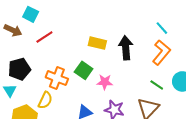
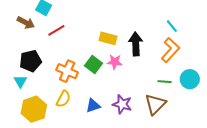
pink star: (105, 82) -> (115, 62), moved
green line: (157, 85) -> (165, 82), turned -32
yellow semicircle: (45, 100) -> (63, 99), moved

